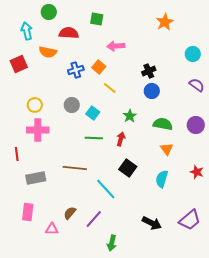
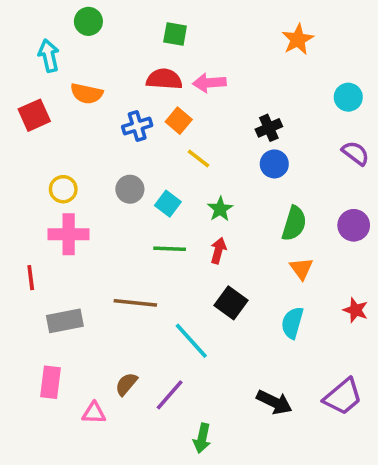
red semicircle: (69, 33) -> (164, 79), moved
green star: (130, 116) -> (220, 209), moved
green semicircle: (163, 124) -> (294, 223), turned 96

